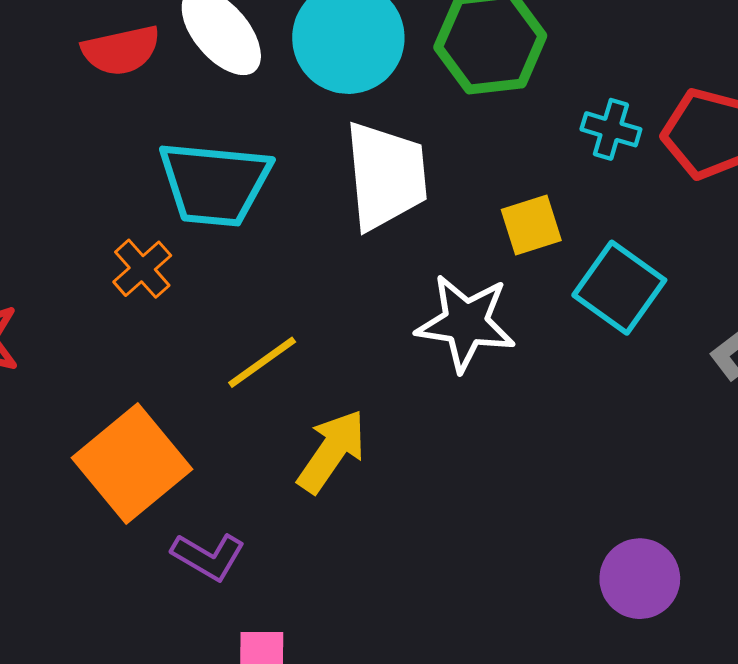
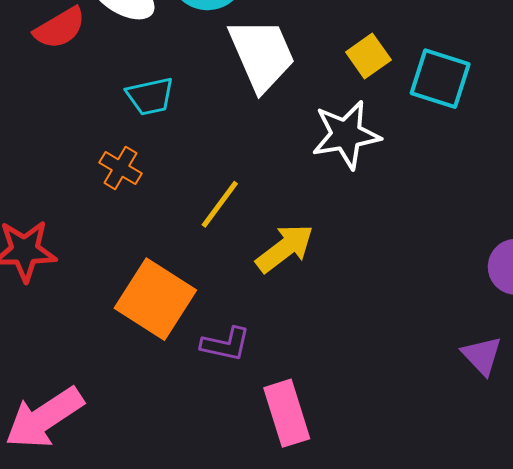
cyan trapezoid: (215, 184) -> (150, 96), size x0.6
yellow arrow: (332, 451) -> (285, 248), turned 36

